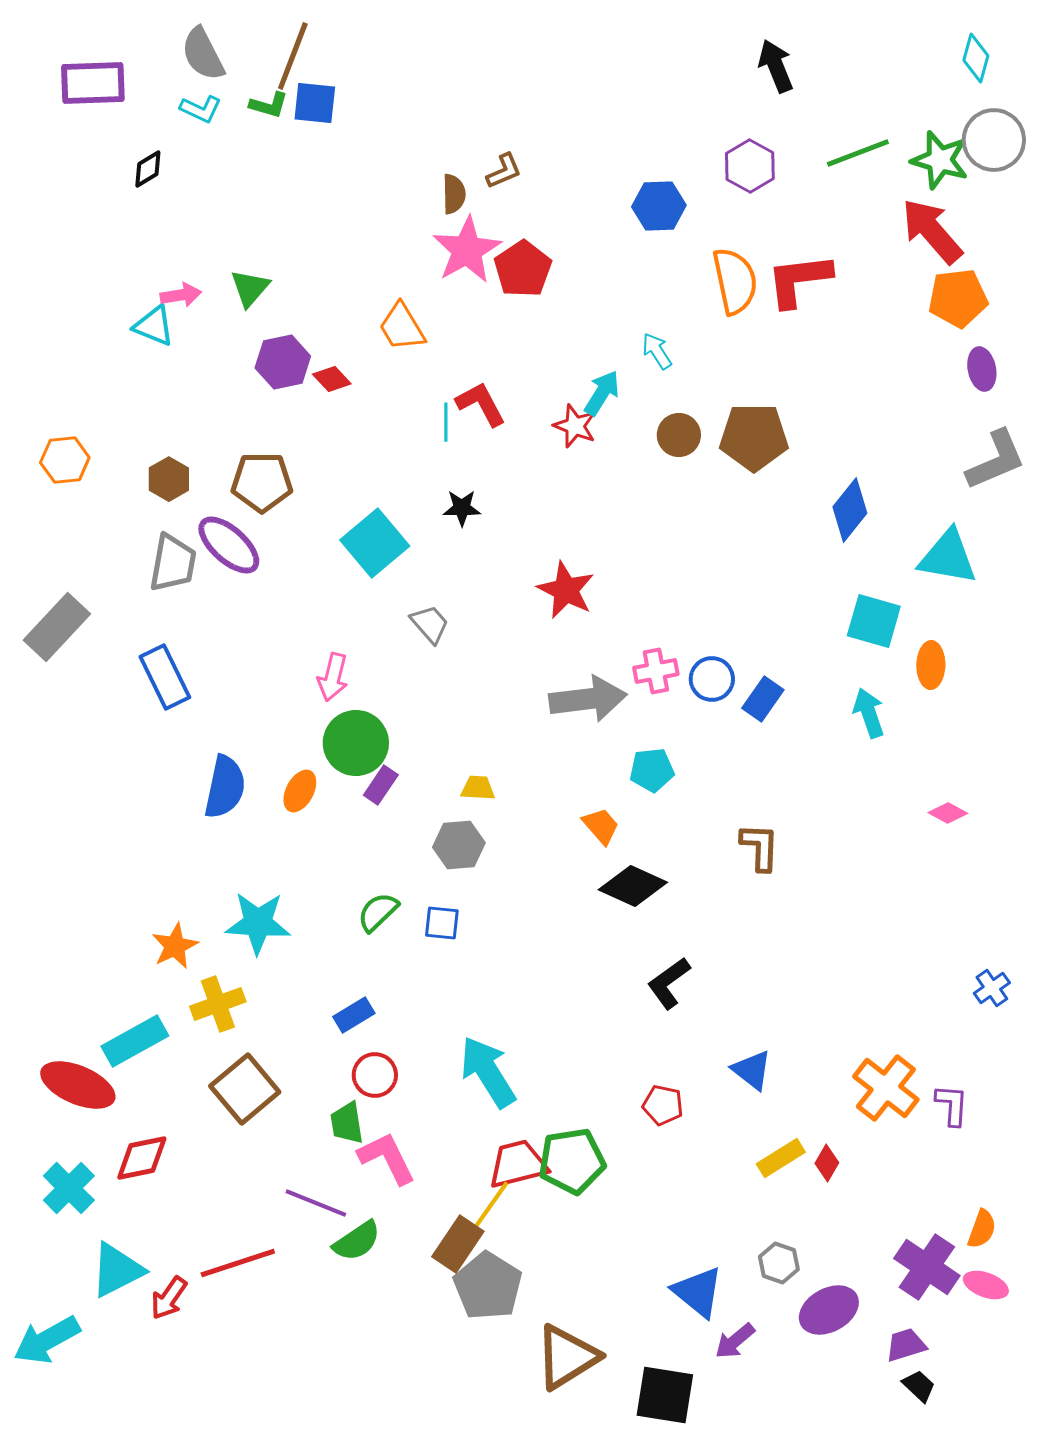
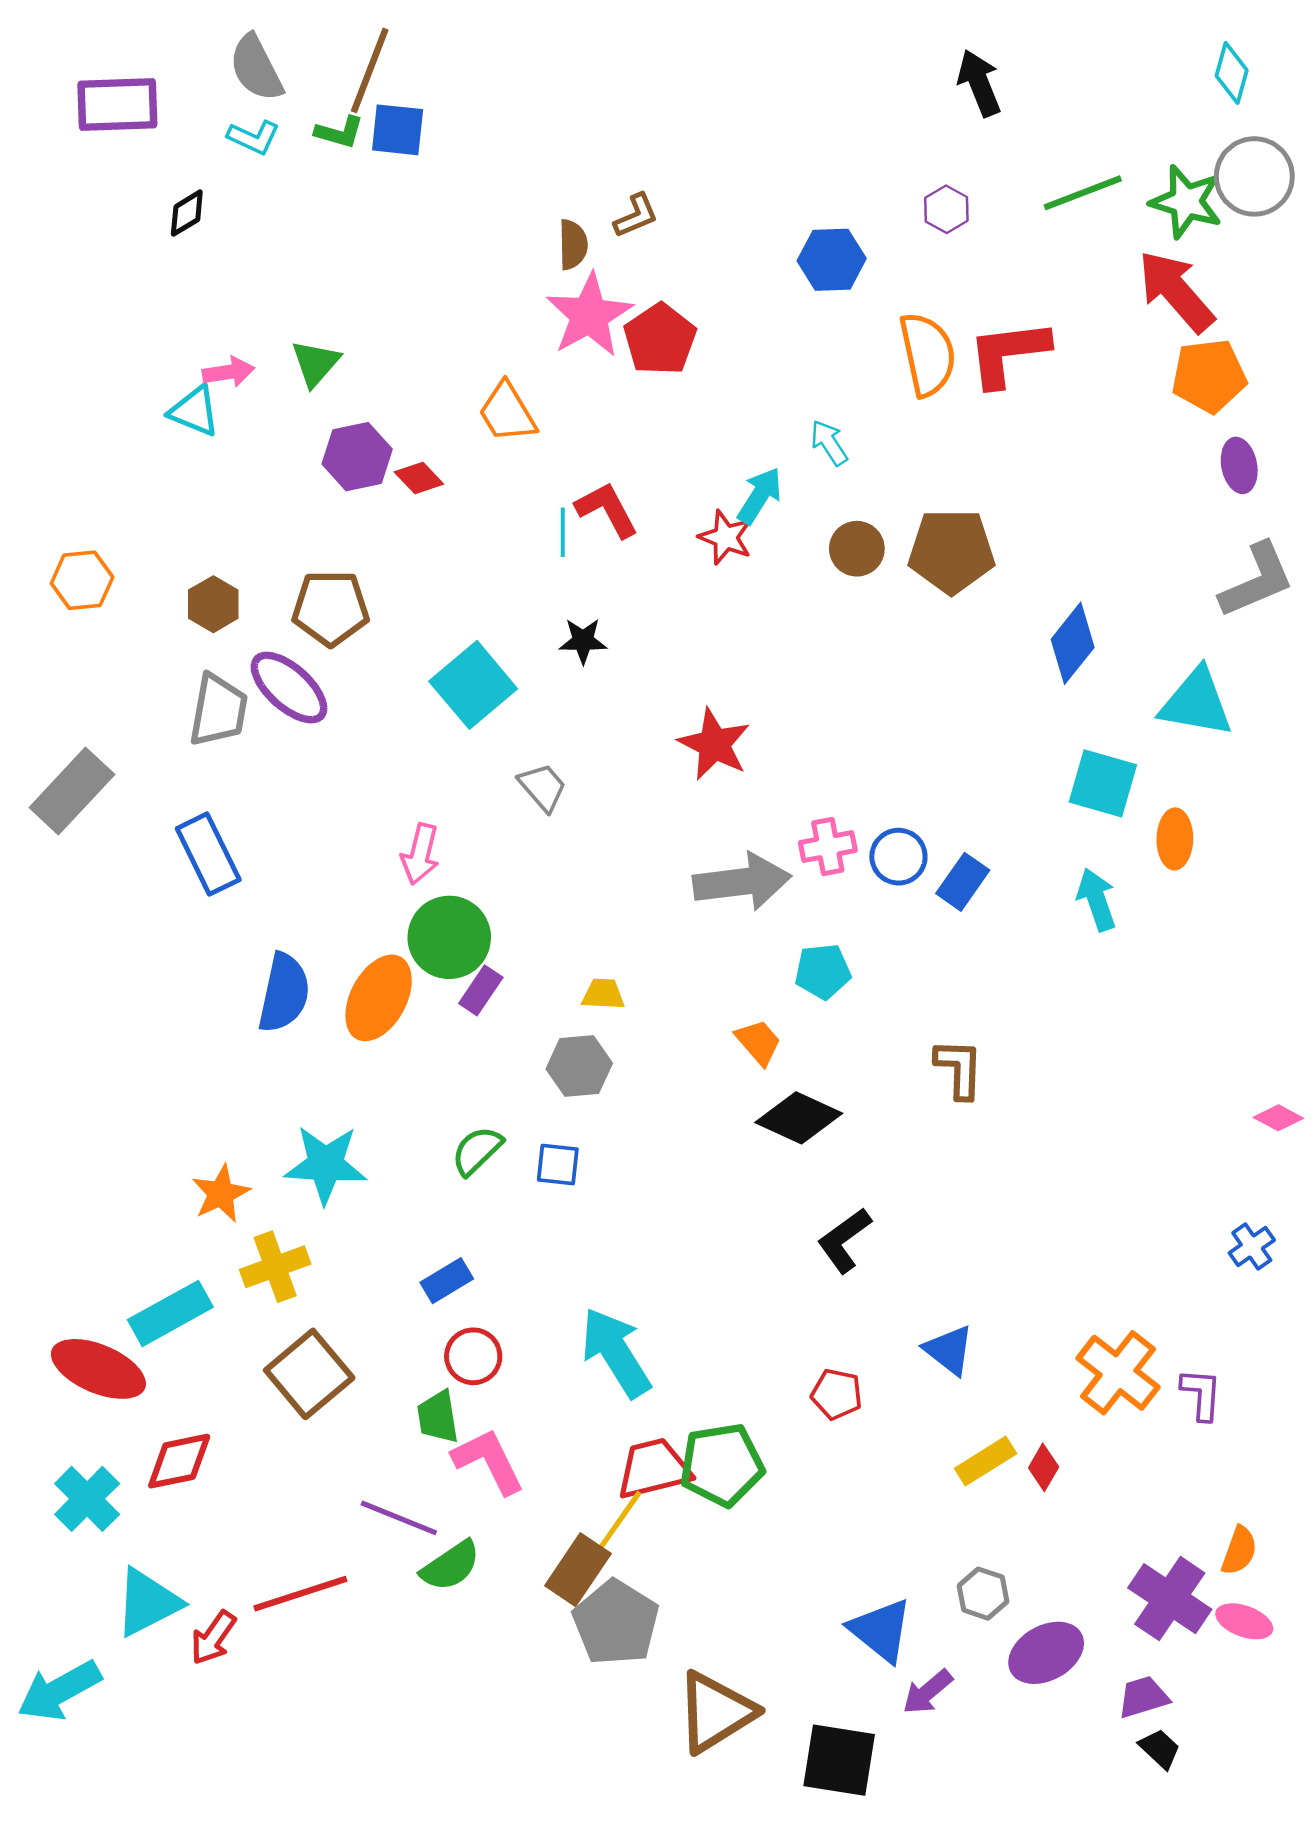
purple hexagon: (750, 166) -> (946, 209), size x0.7
orange ellipse: (300, 791) -> (379, 998), size x1.6
pink diamond: (948, 813) -> (1278, 1118), moved

